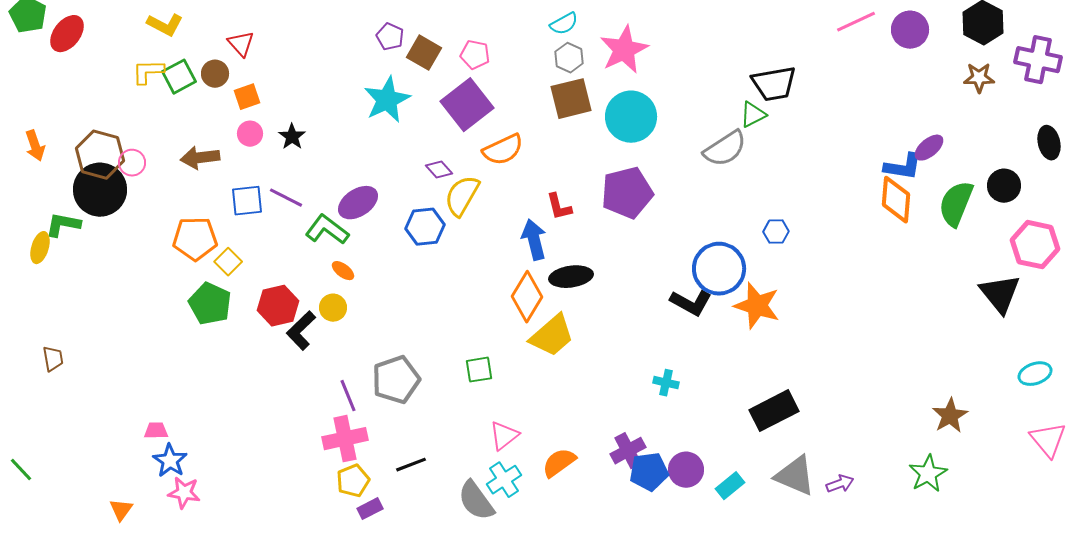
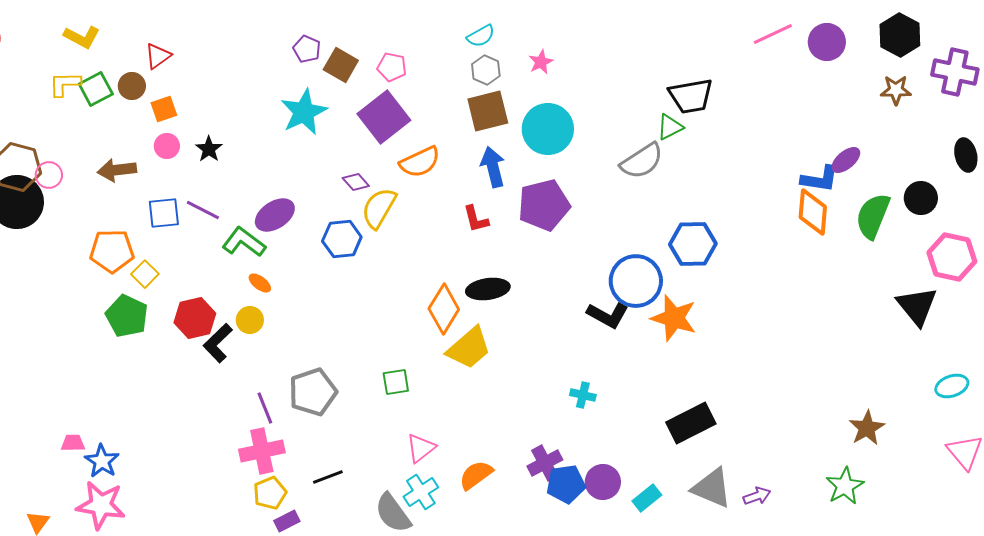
red triangle: (241, 44) -> (158, 56), turned 36
pink star: (624, 50) -> (541, 62), size x0.5
blue hexagon: (776, 232) -> (693, 244), size x1.8
blue arrow: (534, 240) -> (493, 167), moved
blue star: (170, 461) -> (102, 461), moved
pink star: (184, 493) -> (101, 505), size x1.5

